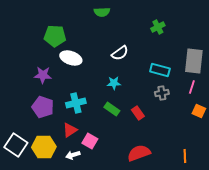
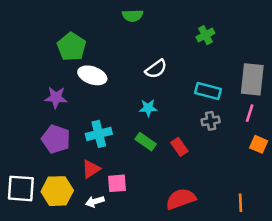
green pentagon: (55, 36) -> (71, 47), turned 30
pink square: (90, 141) -> (117, 183), turned -35
white square: (16, 145) -> (21, 188), turned -30

